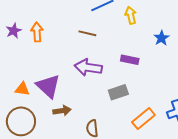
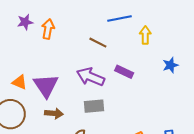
purple rectangle: (130, 60) -> (124, 72), moved
gray rectangle: (118, 92) -> (94, 106), moved

